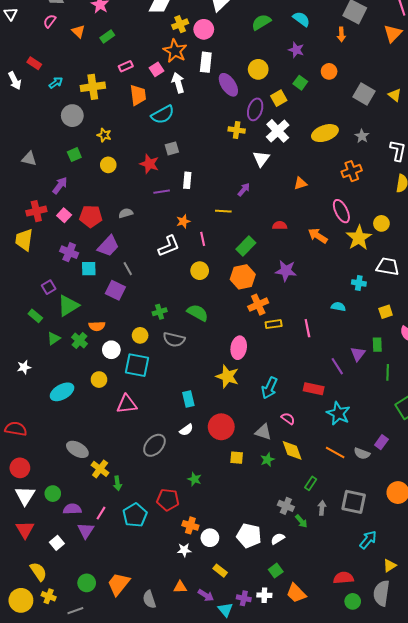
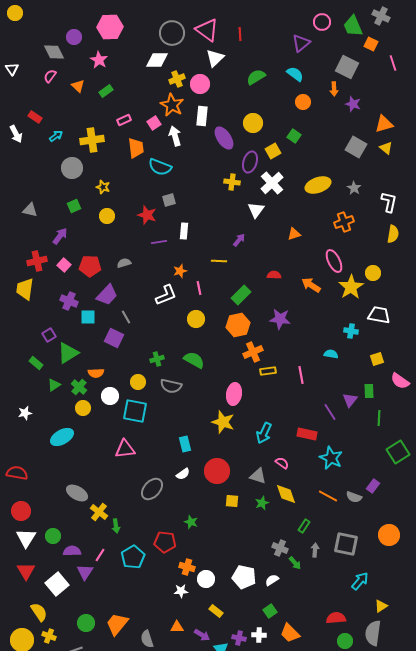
orange triangle: (393, 33) -> (384, 124), moved, turned 30
purple star: (296, 50) -> (353, 104), moved
orange circle: (329, 71) -> (303, 102), moved
cyan semicircle: (163, 115) -> (160, 167), turned 50
yellow circle: (99, 380) -> (83, 408), moved
white square: (57, 543) -> (57, 584), size x1.6

